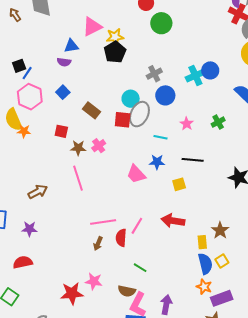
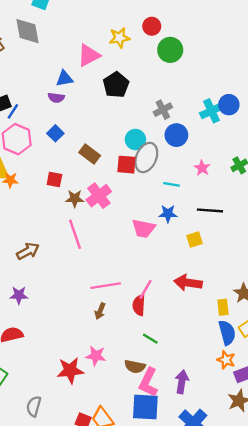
yellow star: (115, 37) -> (119, 38), moved
pink cross: (99, 146) -> (99, 196), size x1.5
pink trapezoid: (136, 174) -> (144, 228), turned -35
red semicircle: (121, 238) -> (139, 305), moved

